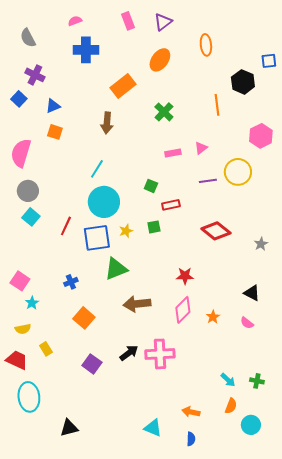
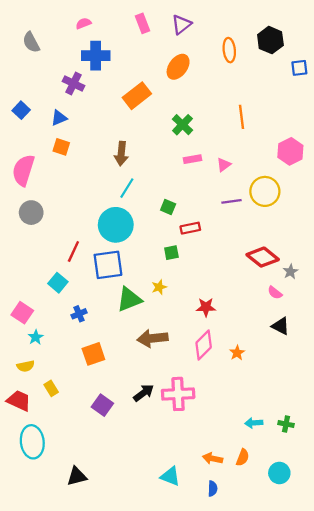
purple cross: (35, 75) -> (73, 83), moved
black hexagon: (243, 82) -> (270, 40), moved
brown arrow: (107, 123) -> (121, 154), moved
pink rectangle: (173, 153) -> (193, 159), moved
cyan line: (97, 169) -> (127, 188), moved
cyan square: (31, 217) -> (58, 283), moved
yellow star: (126, 231) -> (159, 287), moved
red diamond: (216, 231) -> (263, 257), moved
orange square: (84, 318) -> (93, 354), turned 30
pink semicircle: (247, 323) -> (275, 293), moved
cyan arrow: (228, 380) -> (254, 423), turned 133
orange semicircle: (231, 406) -> (243, 457), moved

